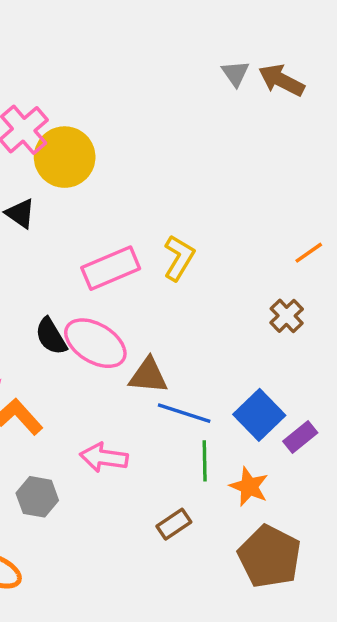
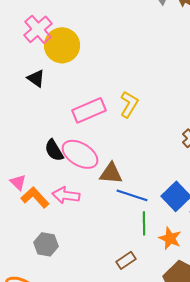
pink arrow: (104, 458) -> (66, 195), moved

